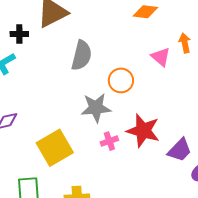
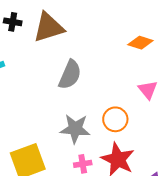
black cross: (19, 34) -> (13, 22), moved
orange circle: (121, 80) -> (115, 119), moved

